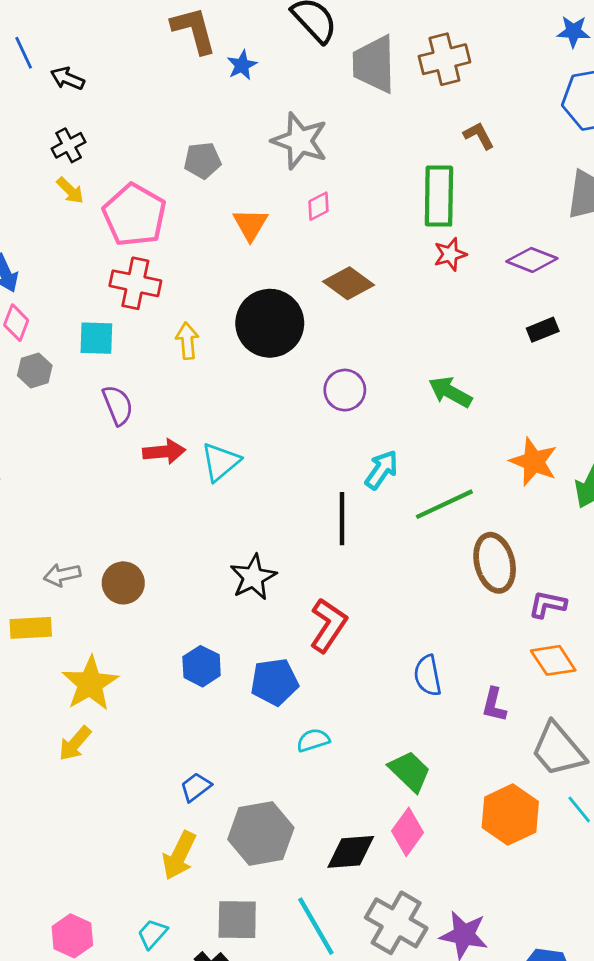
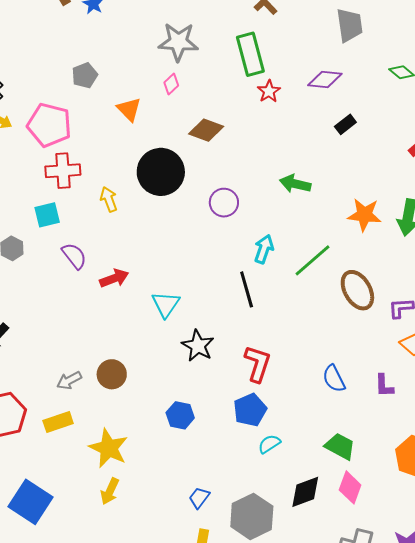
gray star: (300, 141) -> (178, 42), moved
cyan triangle: (220, 462) -> (166, 304), moved
blue pentagon: (274, 682) -> (250, 410), moved
black diamond: (351, 852) -> (305, 492), moved

